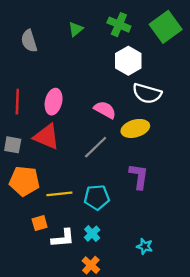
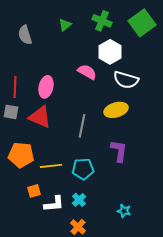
pink semicircle: (105, 110) -> (87, 72), moved
gray square: (13, 145) -> (11, 112), moved
gray line: (96, 147) -> (82, 126), turned -35

